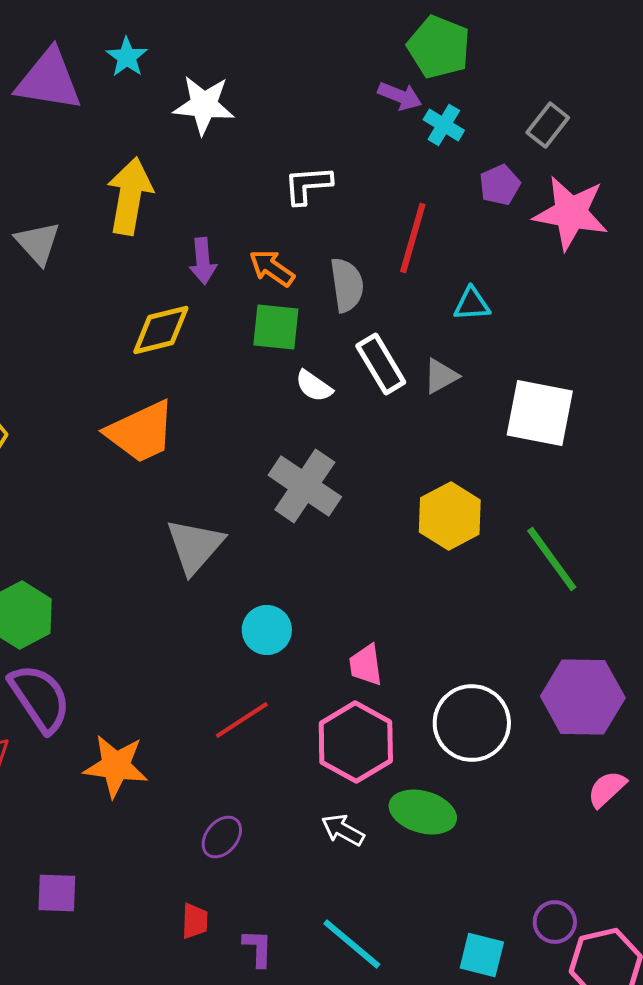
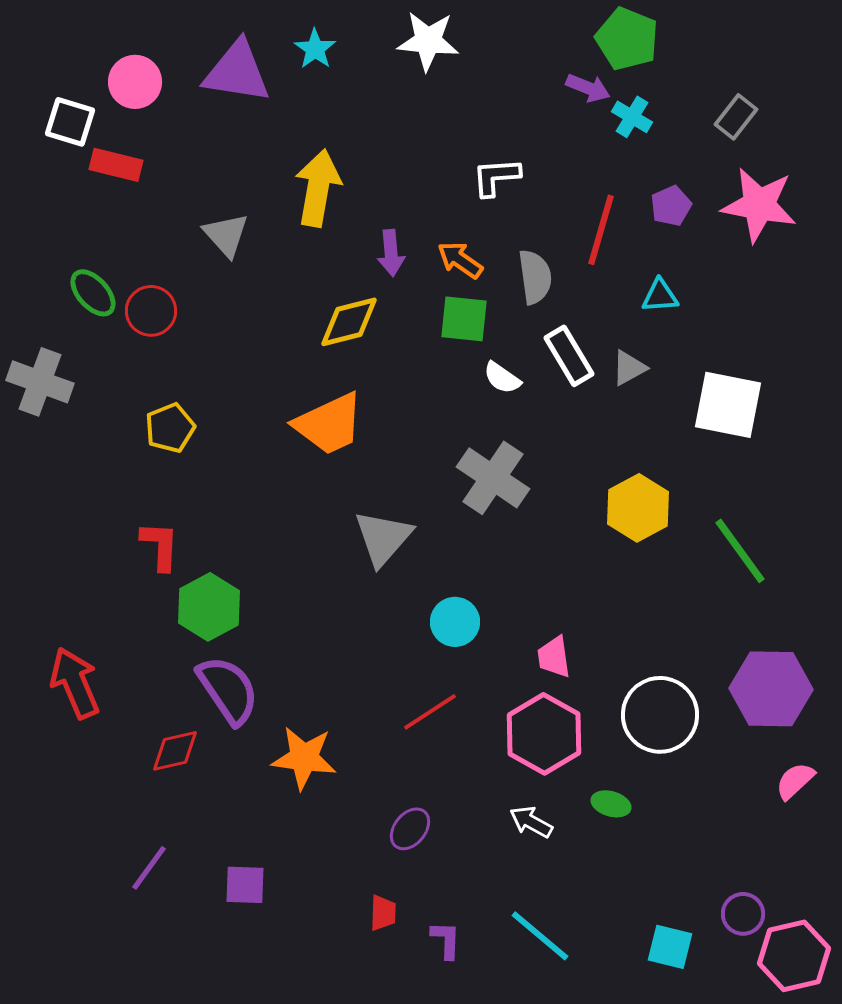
white star: (204, 105) -> (428, 41), moved
purple pentagon: (500, 185) -> (671, 206), moved
green ellipse: (423, 812) -> (611, 804), size x0.6

